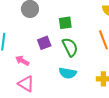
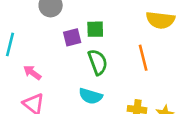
purple square: (44, 43) -> (72, 37), moved

